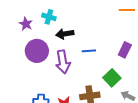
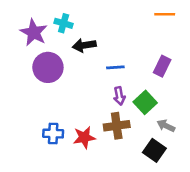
purple star: (26, 24) -> (34, 32), size x1.5
purple arrow: (63, 62) -> (119, 96), moved, size x0.6

